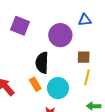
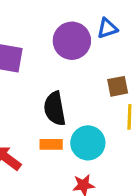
purple circle: (60, 35) -> (72, 41), moved
orange rectangle: (35, 84) -> (51, 144), turned -48

